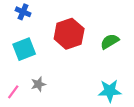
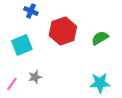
blue cross: (23, 12) -> (31, 11), moved

